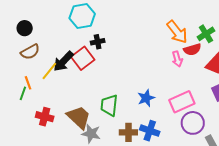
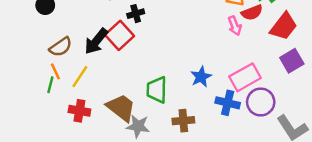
brown semicircle: (30, 52) -> (61, 47), moved
yellow line: (49, 71) -> (80, 77), moved
blue cross: (150, 131) -> (228, 103), moved

